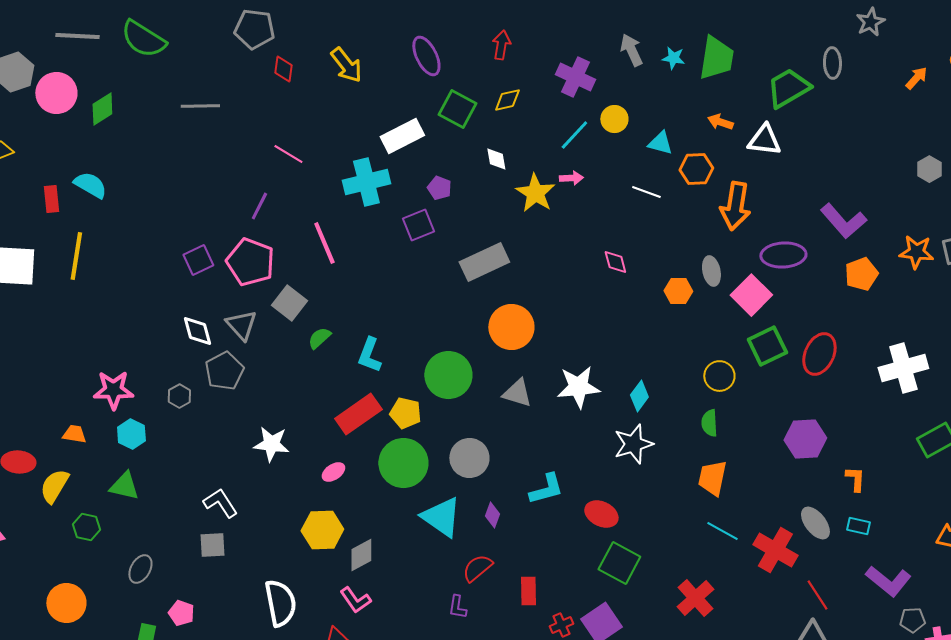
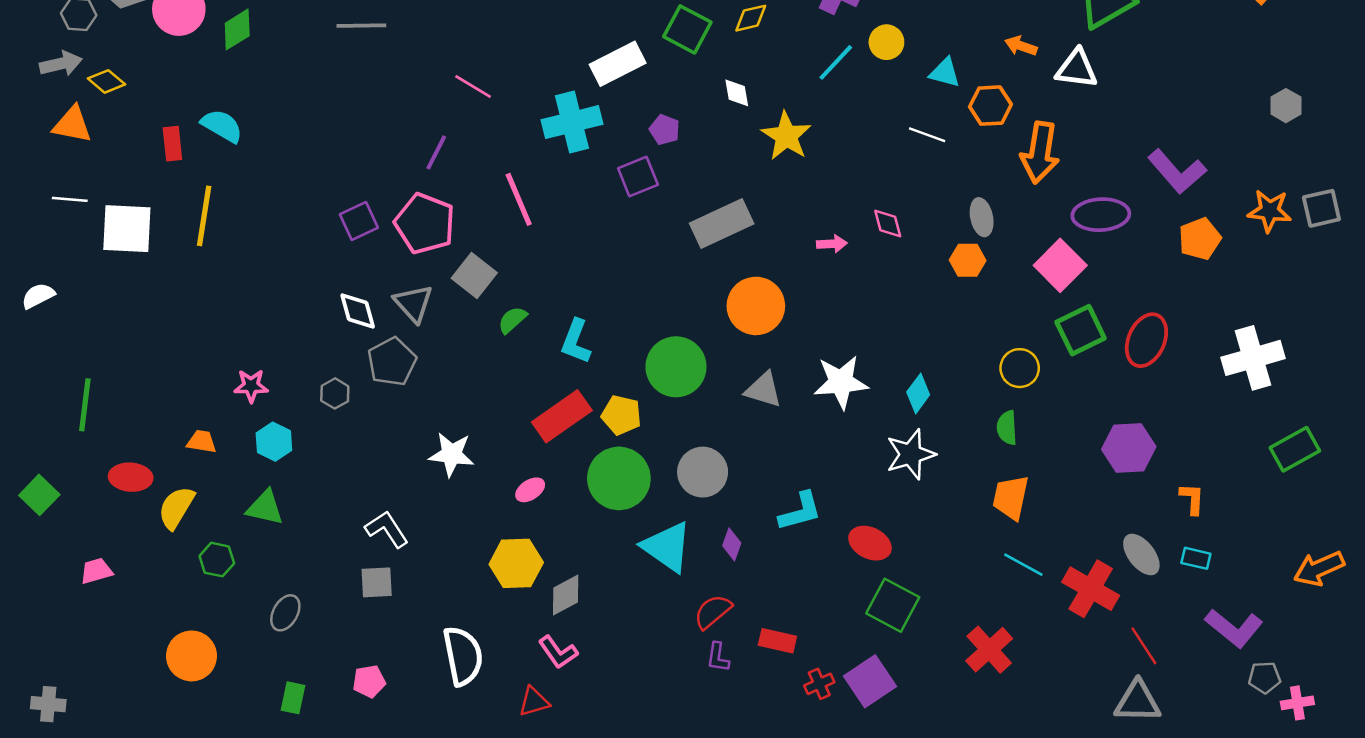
pink arrow: (571, 178) -> (832, 244), moved
gray ellipse: (711, 271) -> (982, 217), moved
pink star: (113, 390) -> (251, 386), size x0.7
red rectangle: (528, 591) -> (777, 641), turned -76
purple L-shape: (457, 607) -> (718, 657), moved
pink pentagon: (181, 613) -> (369, 681), moved, turned -30

